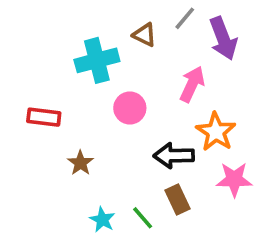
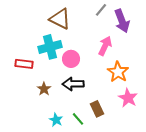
brown triangle: (144, 35) -> (60, 19), moved, size x1.6
cyan cross: (97, 60) -> (50, 47), moved
black arrow: (174, 156) -> (73, 84), moved
pink star: (234, 179) -> (128, 98), turned 30

